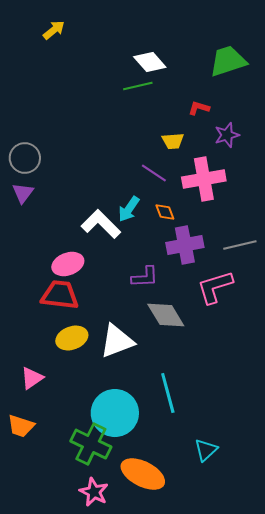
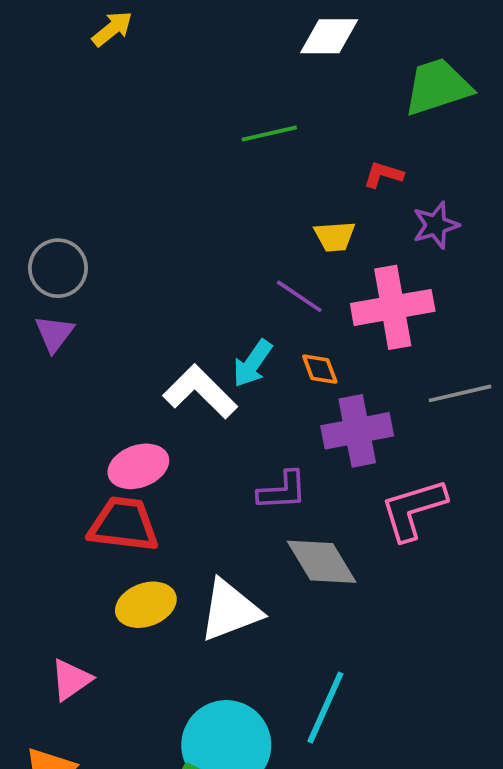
white diamond: (150, 62) -> (329, 36), moved, turned -48
gray line: (240, 245) -> (460, 393), moved
cyan line: (168, 393) -> (325, 708), turned 39

